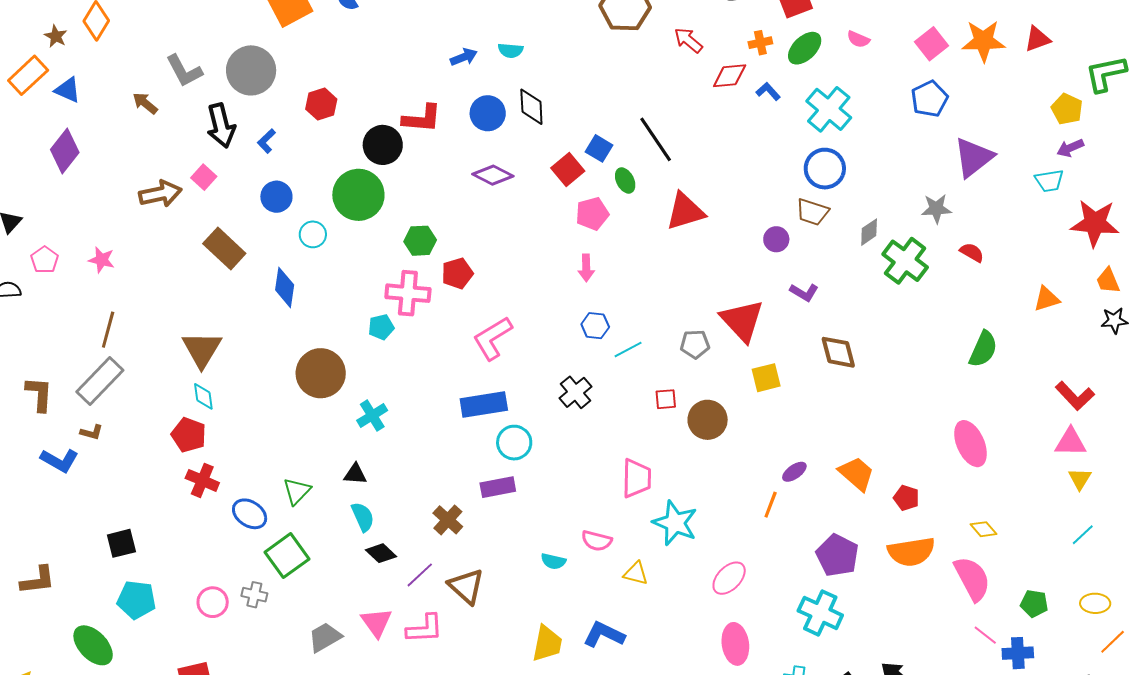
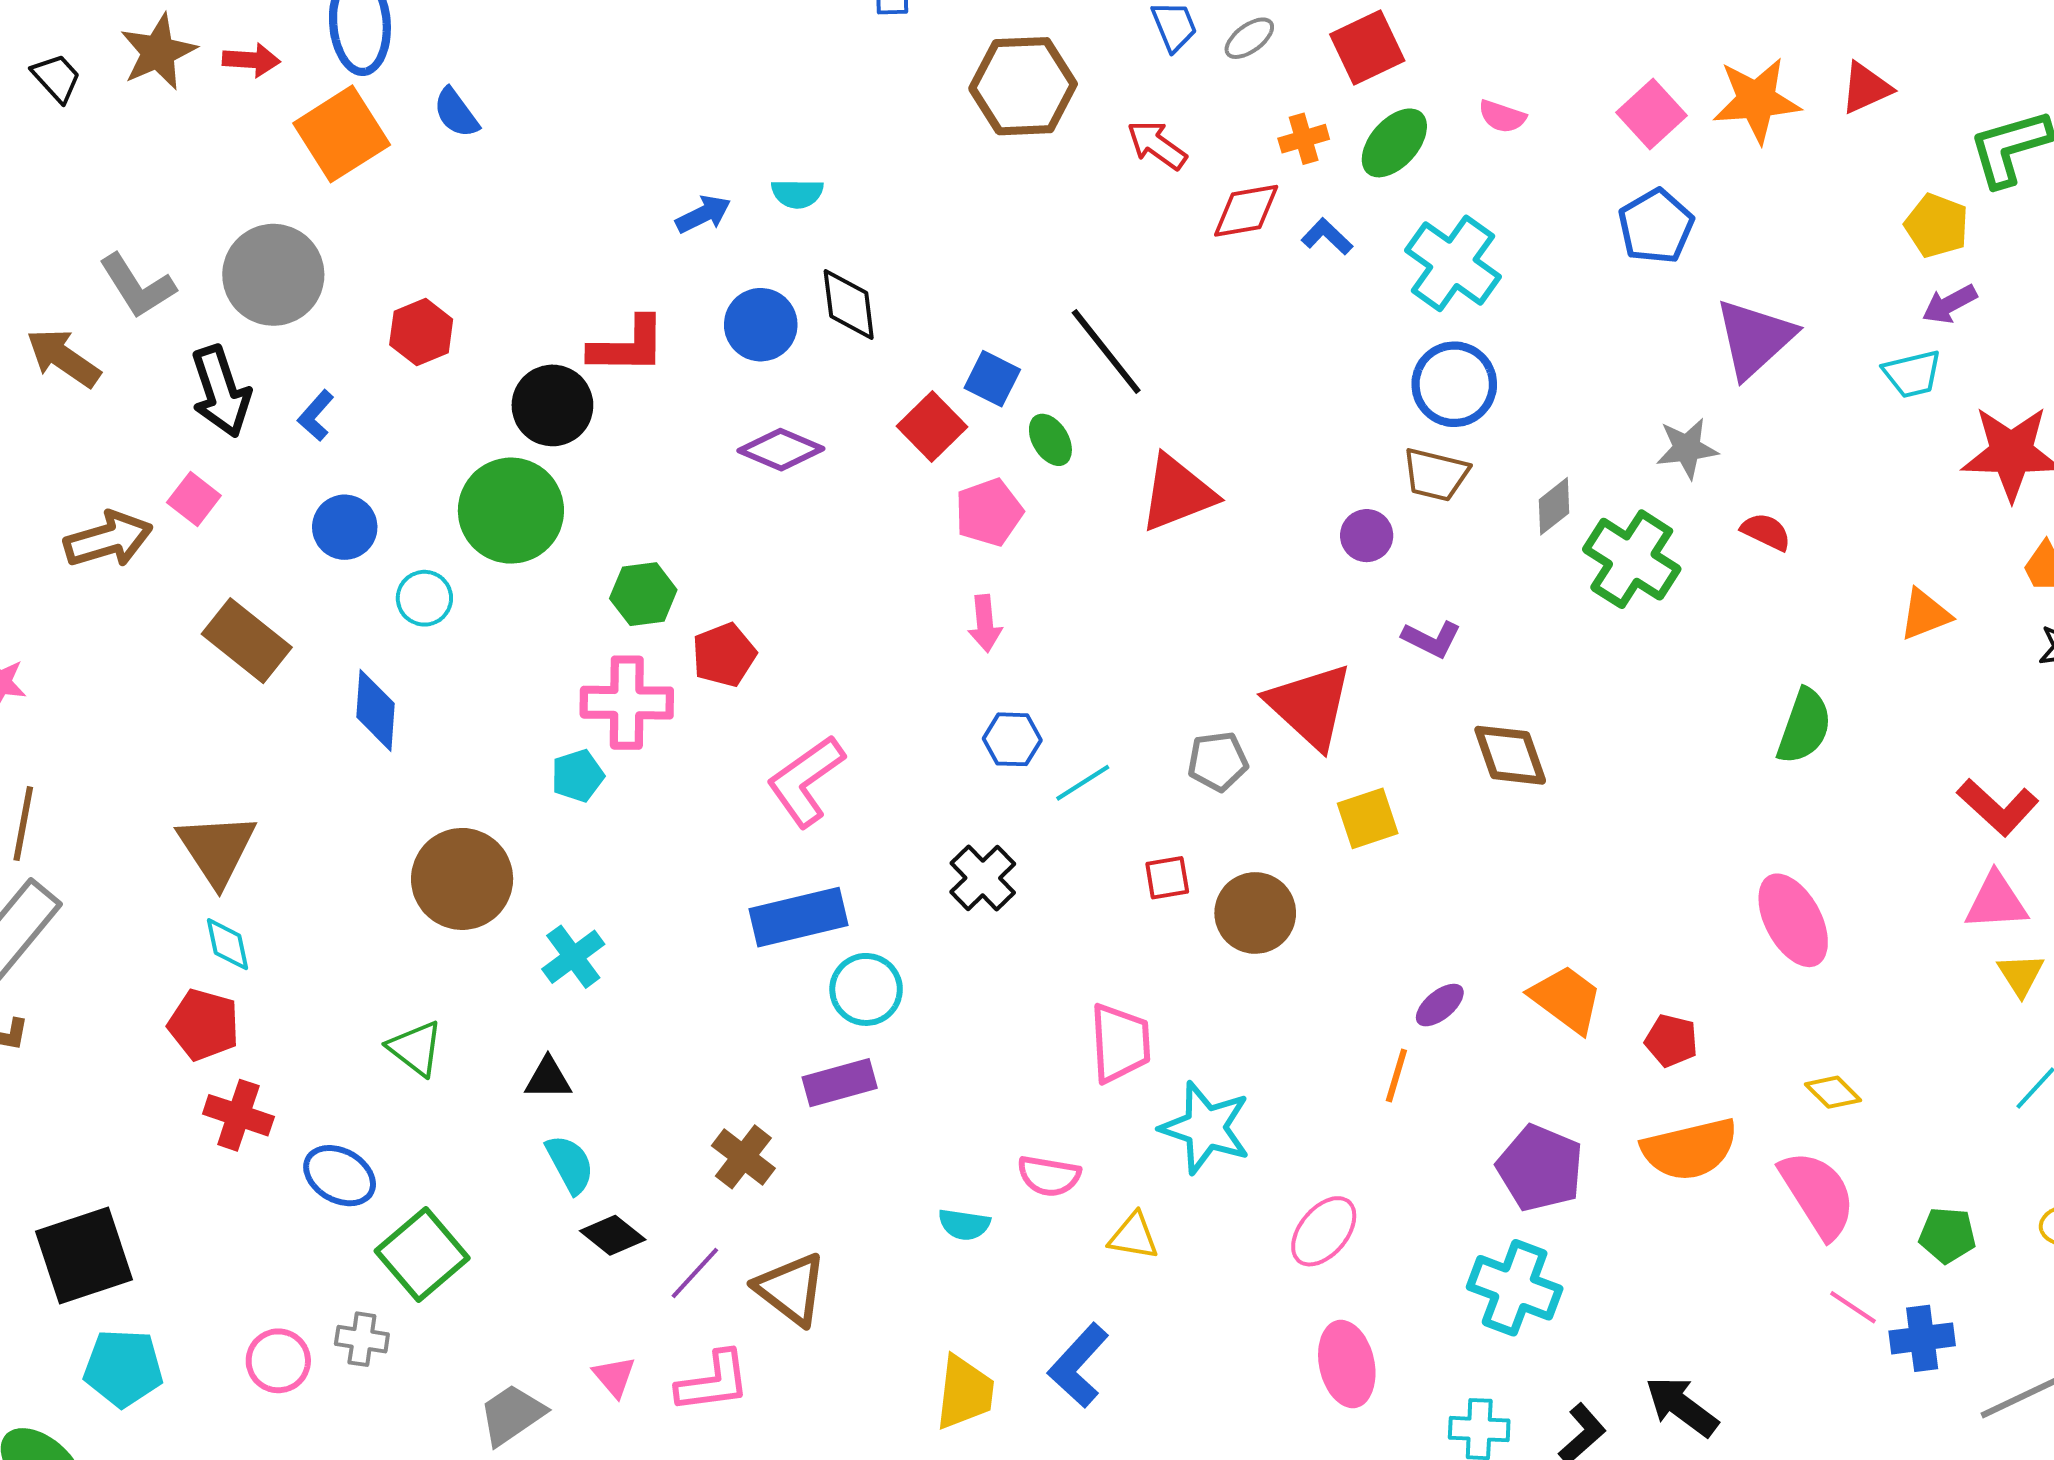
brown arrow: (145, 103) -> (63, 358), size x1.4
green triangle: (297, 491) -> (415, 1048), moved, turned -32
black square: (121, 543) -> (84, 1256), size x1.6
pink triangle: (376, 622) -> (614, 1376), size x0.7
blue L-shape: (604, 635) -> (1078, 1365), turned -69

